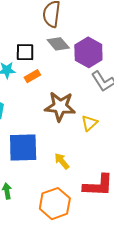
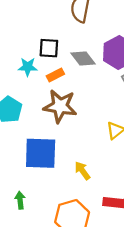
gray diamond: (58, 44) -> (83, 59), moved
brown star: (60, 106) -> (60, 106), moved

